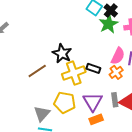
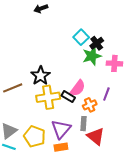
pink semicircle: (118, 56) -> (78, 88), moved
gray rectangle: (115, 100) -> (83, 124), moved
yellow pentagon: (65, 103) -> (35, 136), moved

